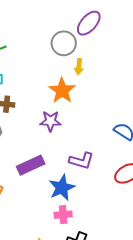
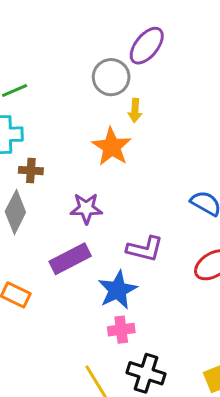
purple star: (51, 121) -> (86, 208), moved

